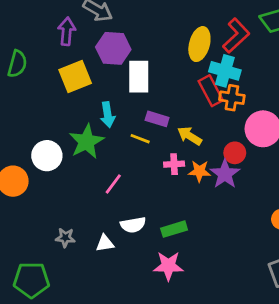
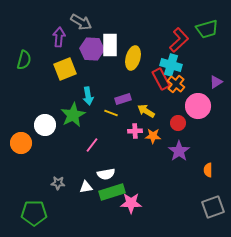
yellow ellipse: (199, 44) -> (133, 58), moved
white rectangle: (139, 77) -> (110, 45), moved
orange cross: (232, 98) -> (176, 84), turned 30
purple rectangle: (157, 119) -> (123, 99), turned -35
purple star: (225, 174) -> (179, 151), moved
green rectangle: (174, 229) -> (112, 192), moved, size x1.4

